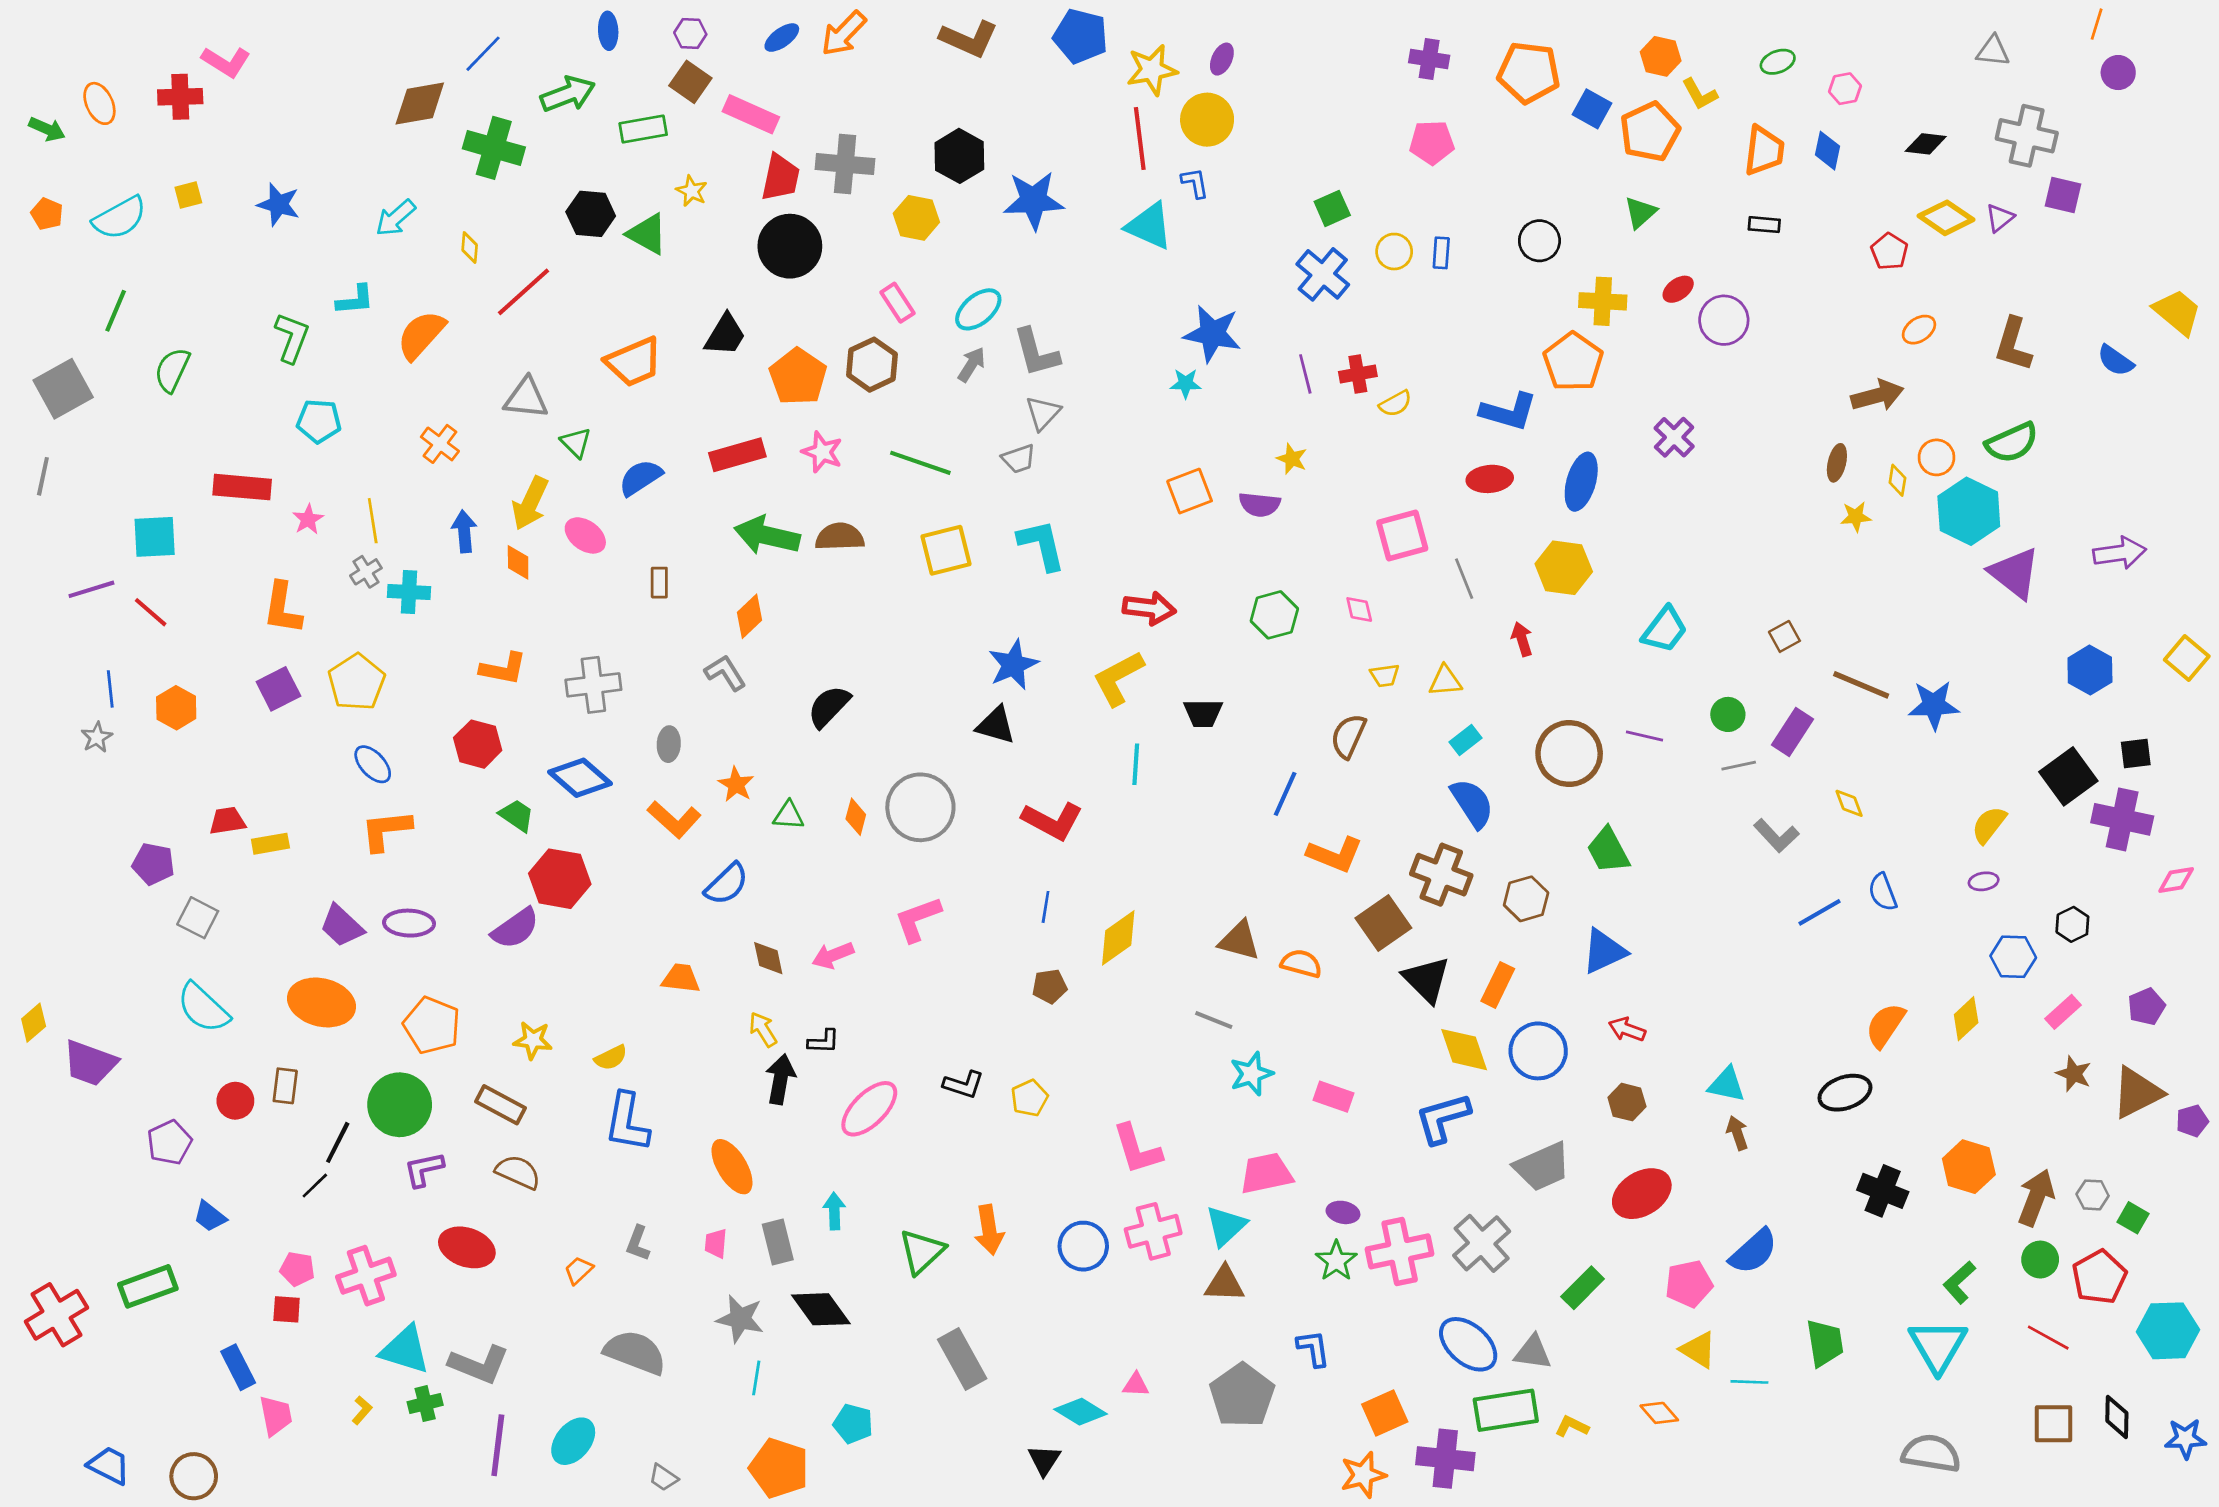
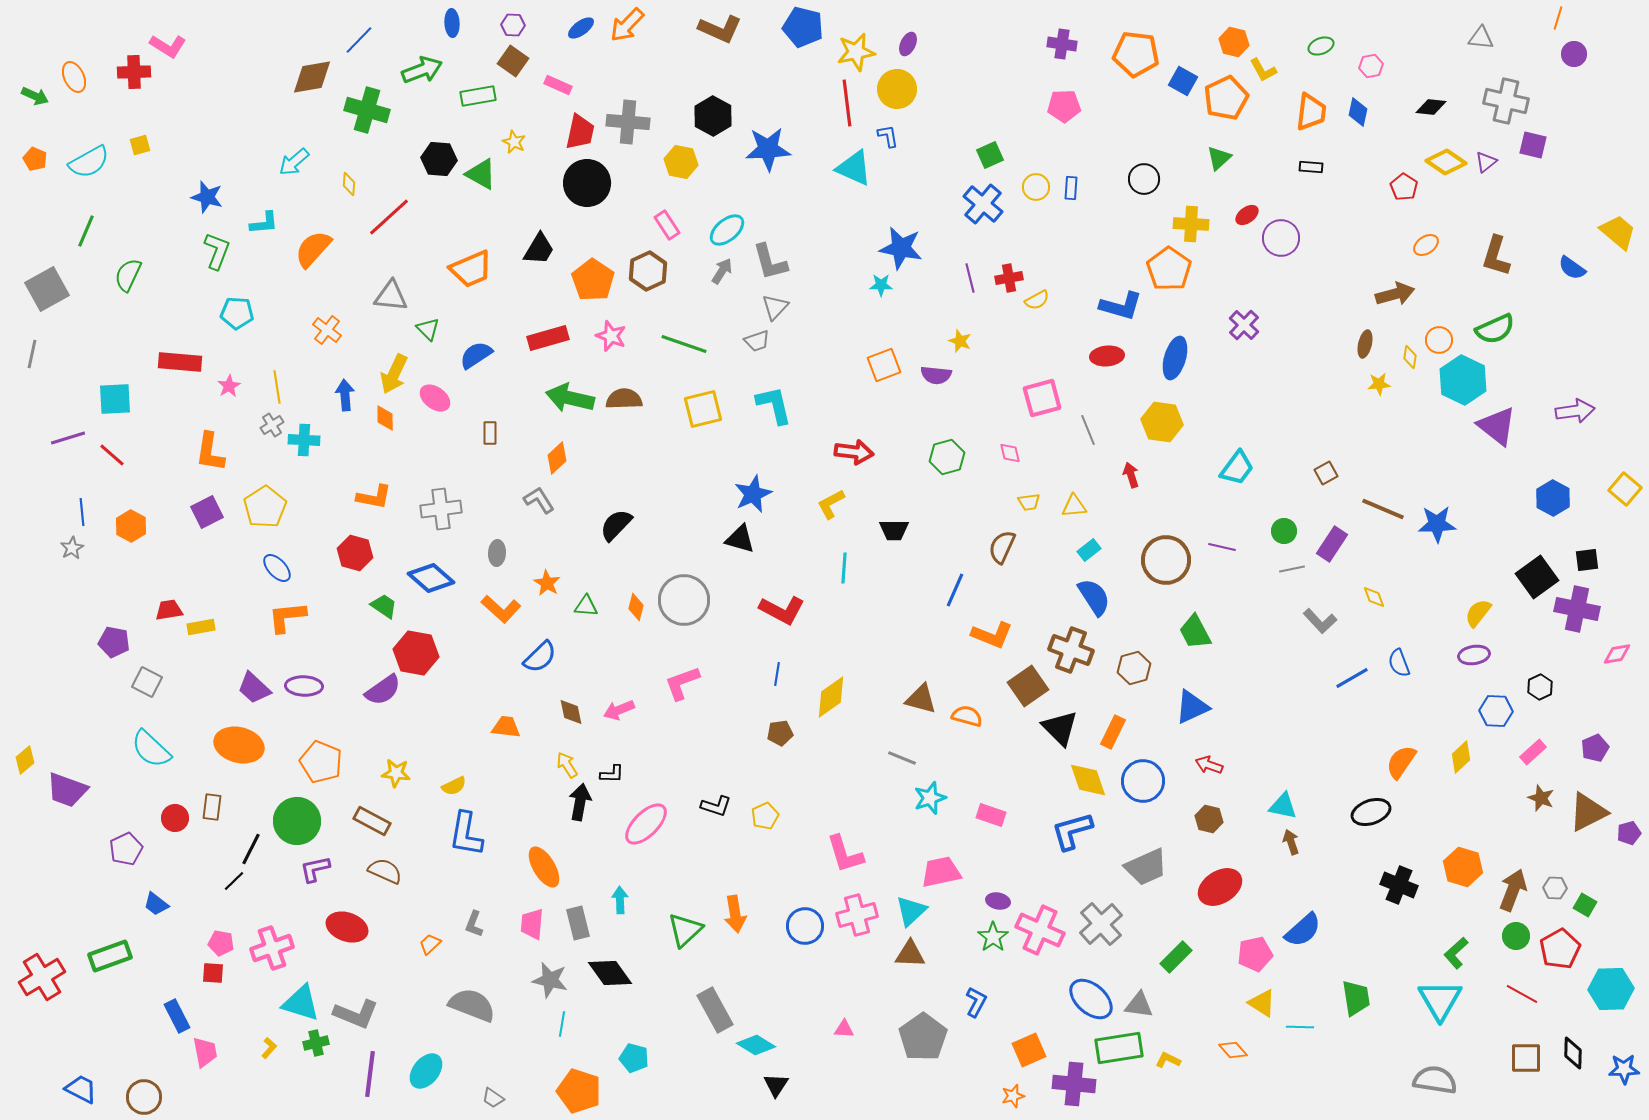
pink rectangle: (751, 114) -> (558, 85), size x0.7
blue star: (278, 204) -> (207, 197), moved
yellow L-shape: (1118, 678) -> (831, 504), size x0.7
purple ellipse: (1984, 881) -> (1474, 655), size x1.4
pink trapezoid: (716, 1243) -> (532, 924), size x1.4
pink cross: (1400, 1251) -> (1040, 930), turned 36
blue L-shape: (1313, 1348) -> (976, 1002), turned 36
cyan diamond: (1081, 1412) -> (756, 1045), moved
orange star: (1363, 1475) -> (1013, 1096), size x0.7

